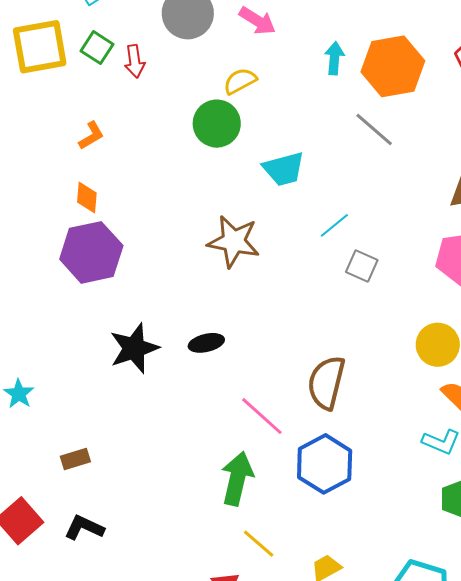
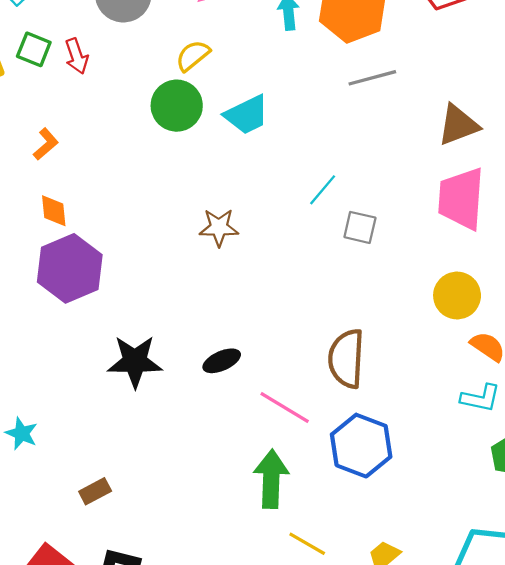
gray line: (374, 130) -> (372, 78), moved, turned -45
cyan trapezoid: (284, 169) -> (247, 115), moved
brown star: (234, 241) -> (219, 227), size x0.7
black ellipse: (206, 343) -> (222, 361), moved
black star: (134, 348) -> (135, 361), turned 30

